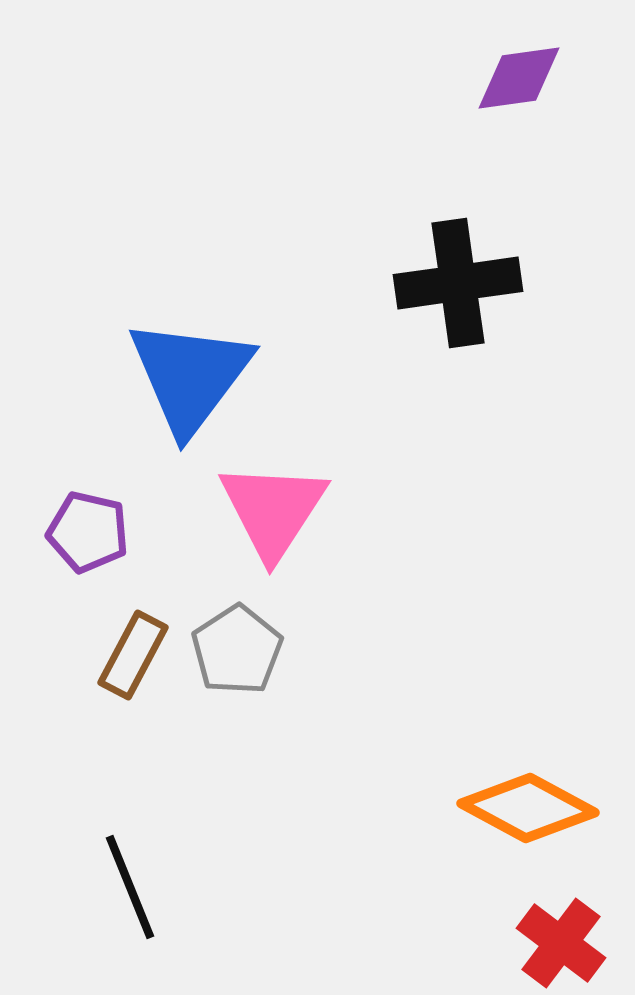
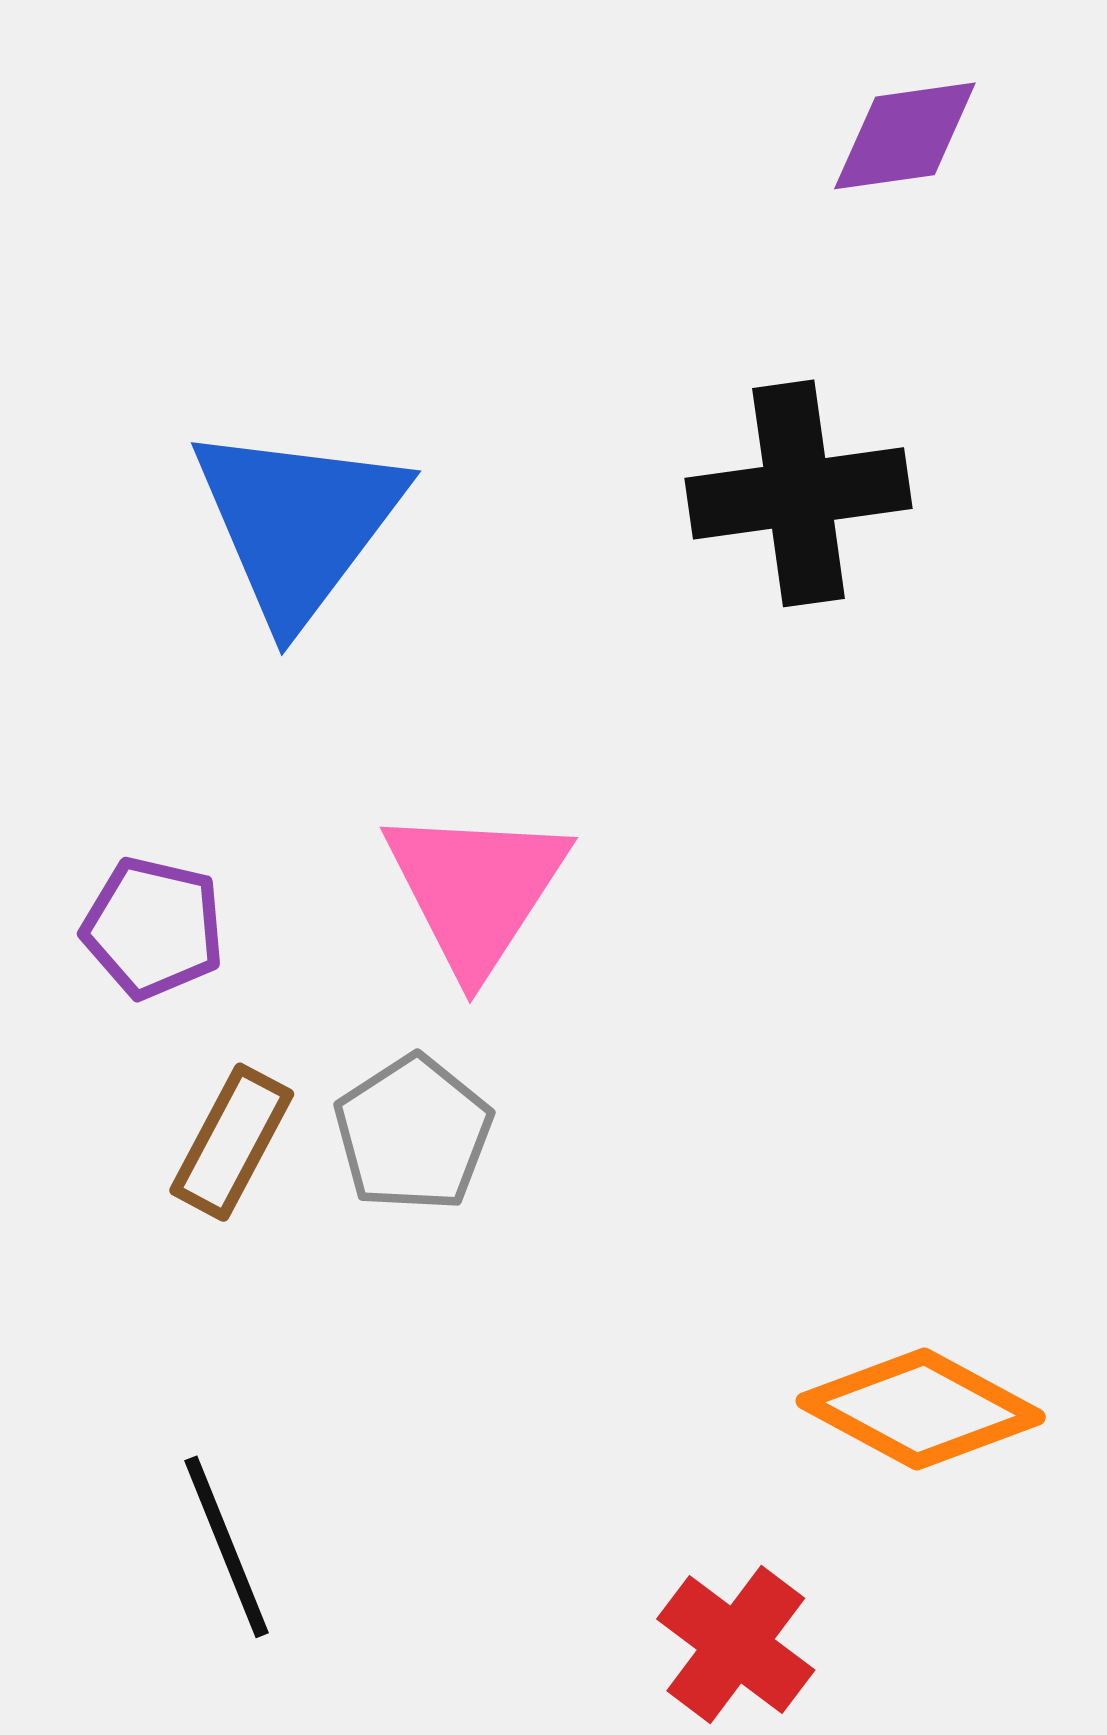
blue triangle: (190, 376) -> (298, 523), moved
red cross: (561, 943) -> (736, 1644), moved

